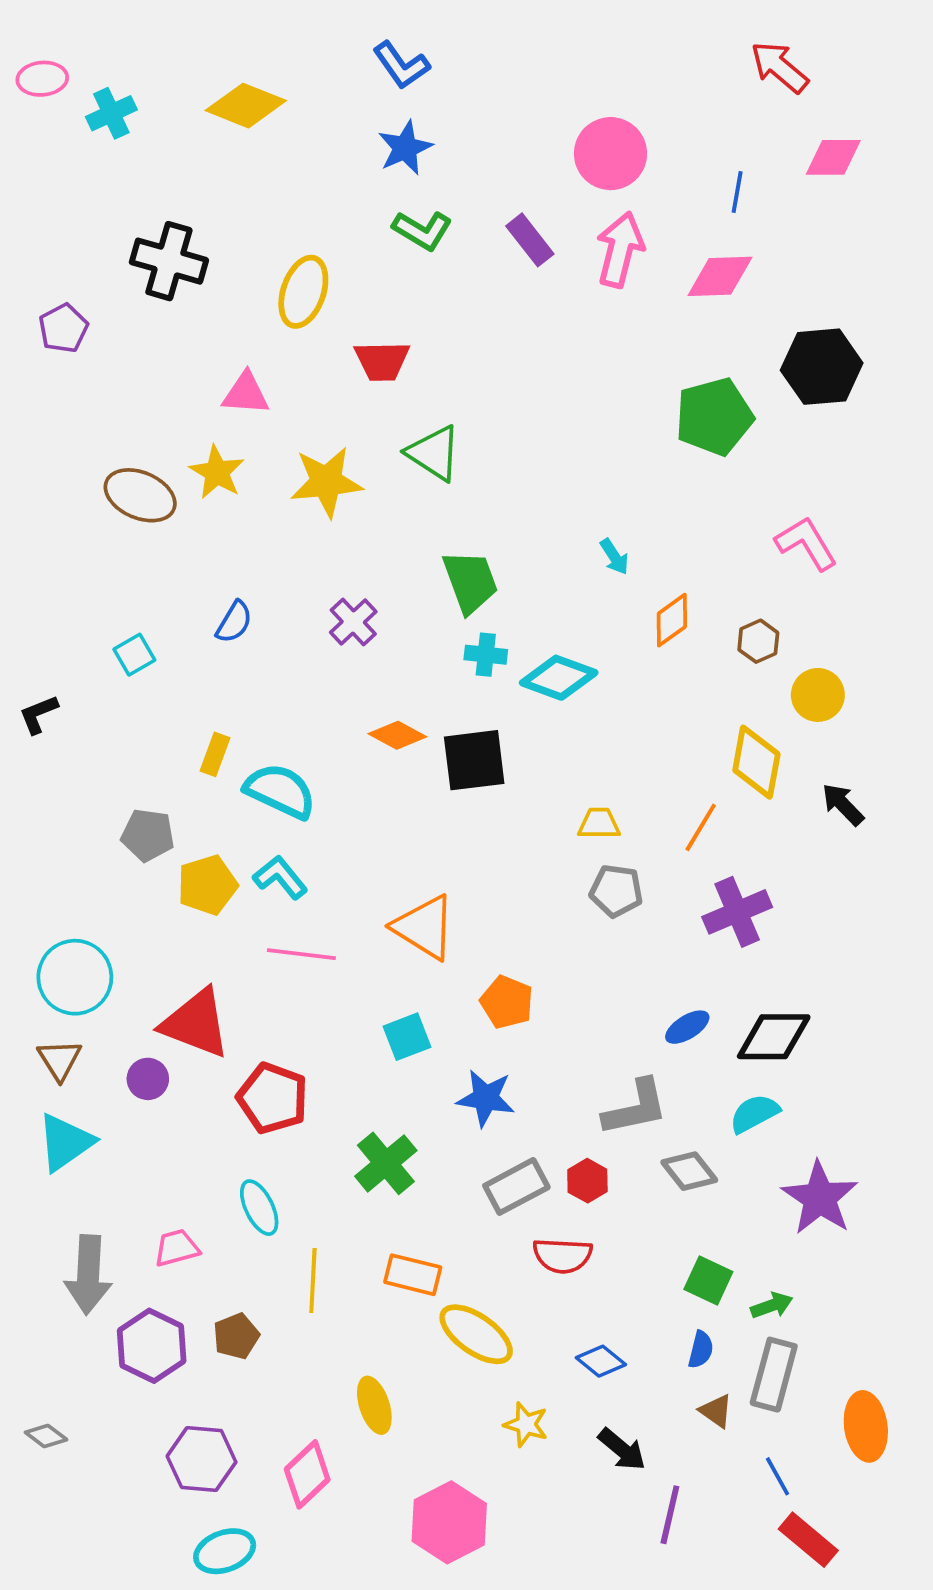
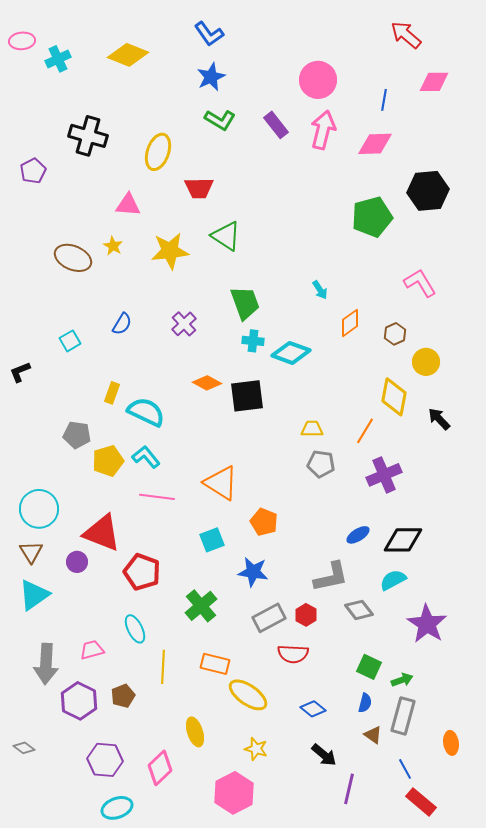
yellow star: (217, 472) -> (113, 246), size x0.7
yellow star: (526, 1424) -> (256, 749), moved
orange ellipse: (866, 1426) -> (451, 743), size x0.7

